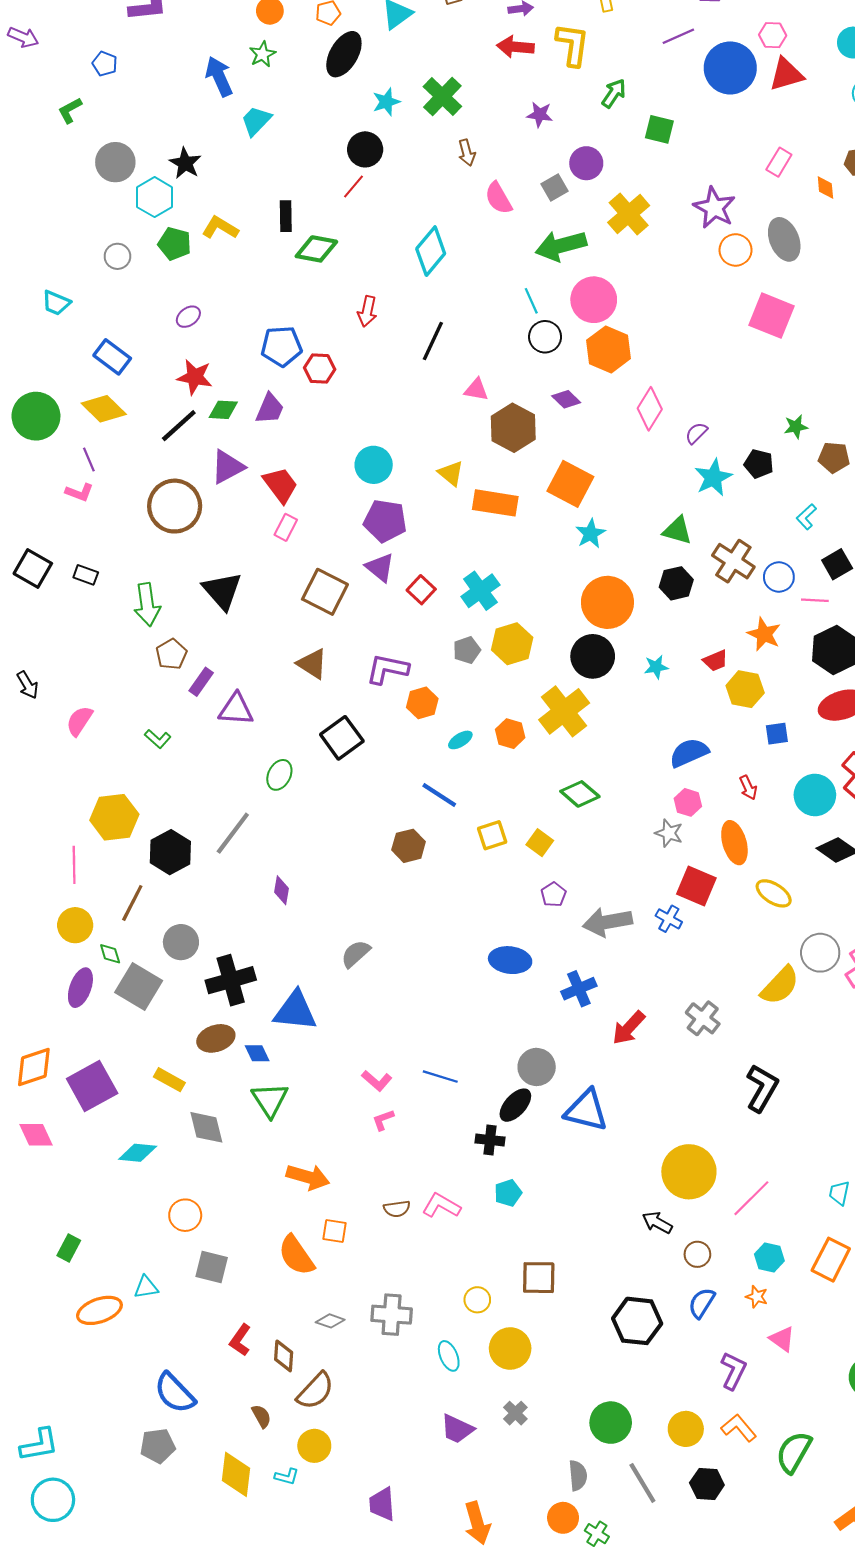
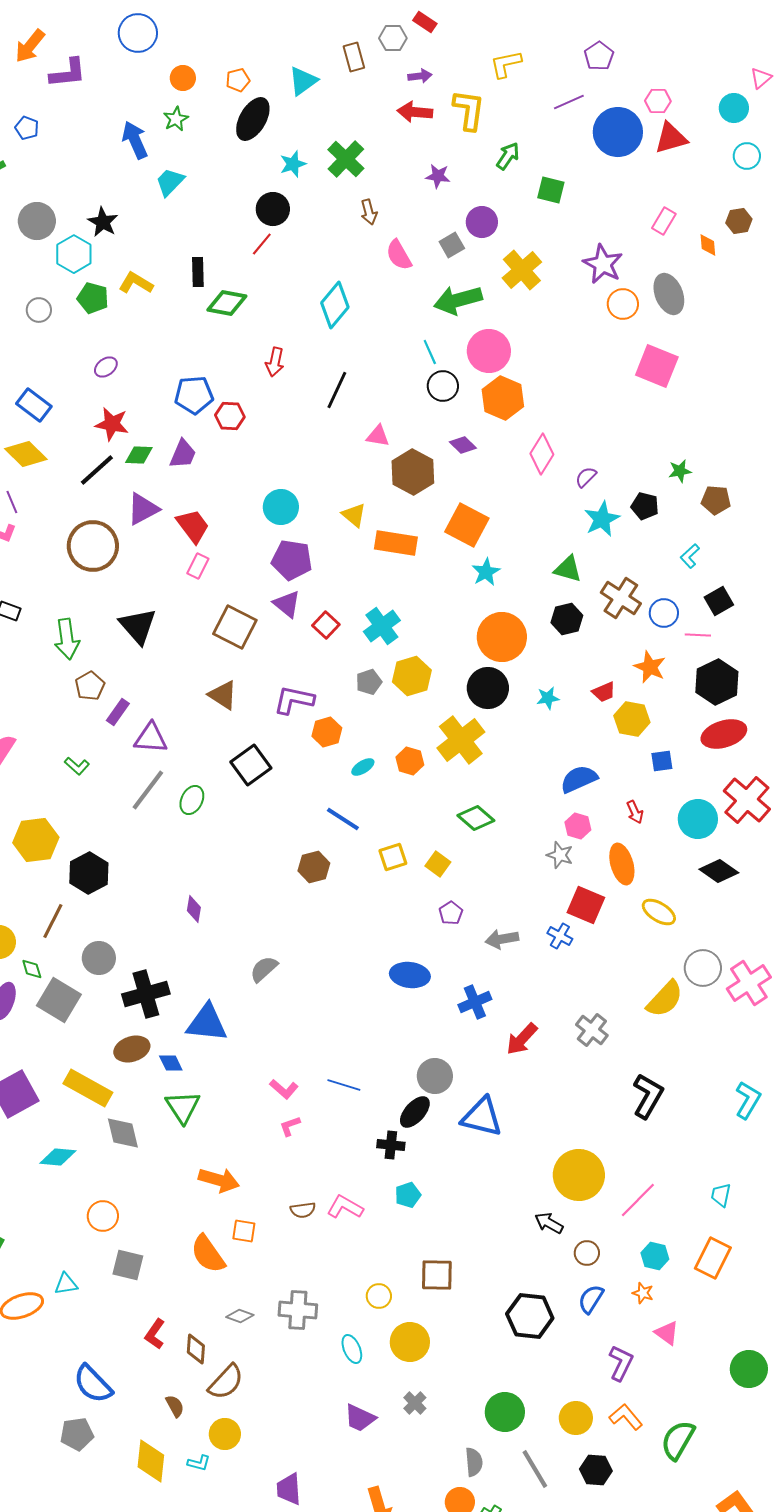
gray line: (233, 833) -> (148, 790), moved
gray arrow: (607, 922) -> (502, 939), size x0.7
yellow rectangle: (169, 1080) -> (88, 1088), size x1.6

